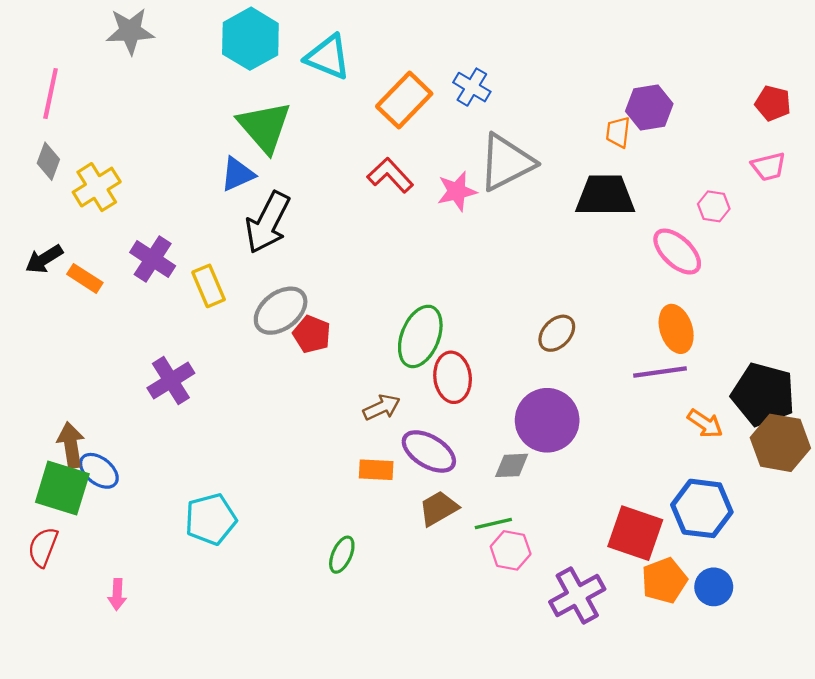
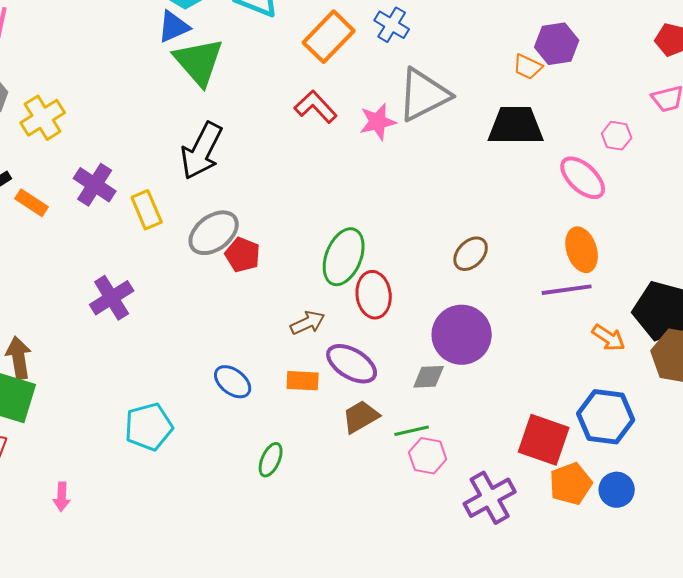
orange trapezoid: (618, 132) -> (528, 67), turned -72
blue triangle: (238, 174) -> (174, 27), moved
blue ellipse: (99, 471) -> (233, 382), moved

